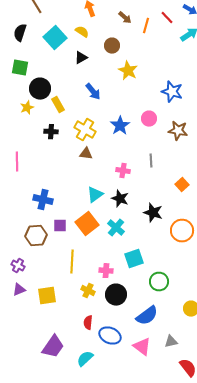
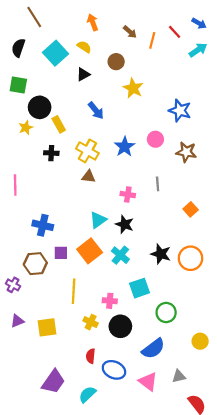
black star: (153, 213) -> (161, 254), moved
purple cross: (18, 266) -> (13, 285), moved

